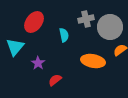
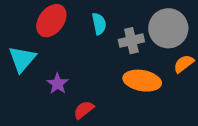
gray cross: (86, 19) -> (131, 41), moved
cyan semicircle: (64, 35) -> (99, 24), moved

